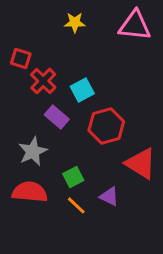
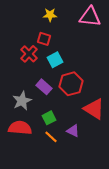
red square: (21, 58) -> (44, 39), moved
purple rectangle: (57, 117) -> (44, 87), moved

